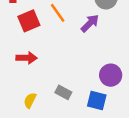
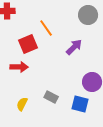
red square: (29, 21) -> (28, 44), moved
purple arrow: (90, 23) -> (74, 47), moved

